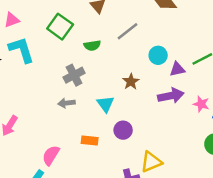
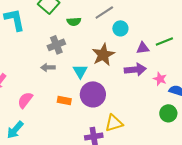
cyan circle: (158, 55) -> (120, 28), moved
brown star: (131, 82) -> (103, 55), size x1.6
purple circle: (123, 130) -> (93, 94), size x1.6
pink semicircle: (51, 155) -> (25, 100), moved

